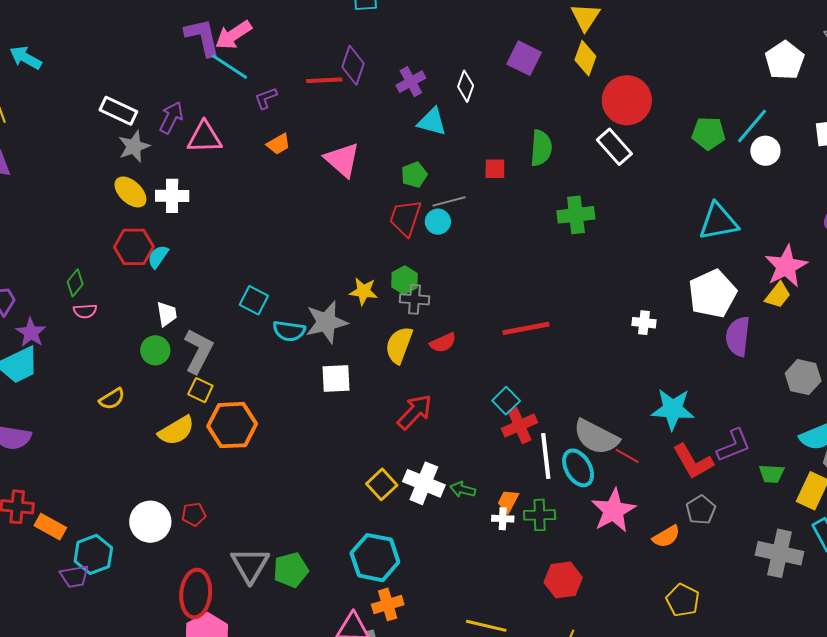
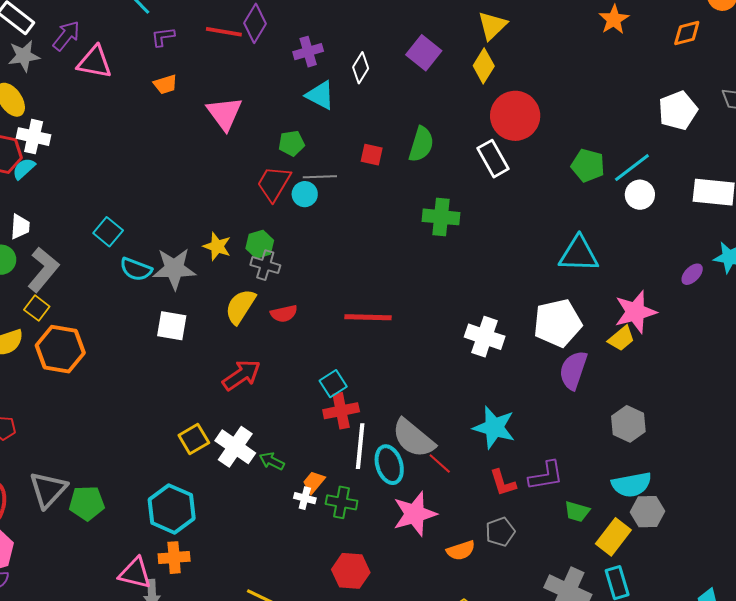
white cross: (172, 196) -> (34, 137), moved
white cross: (644, 323) -> (485, 337), size x1.6
red L-shape: (693, 461) -> (503, 483), size x0.7

